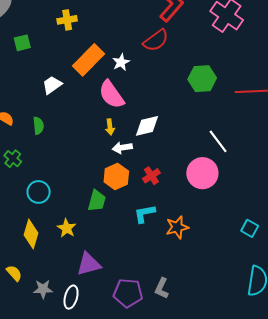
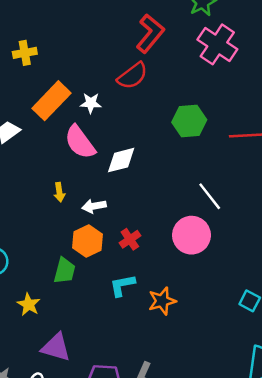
white star: (121, 62) -> (91, 103), turned 30
white diamond: (147, 126) -> (121, 160), moved
yellow arrow: (110, 127) -> (59, 192), moved
purple triangle: (89, 264) -> (56, 347), turned 32

